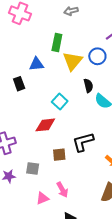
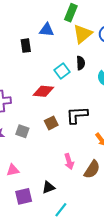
black semicircle: (88, 86) -> (81, 63), moved
brown square: (59, 155) -> (51, 123), turned -32
pink arrow: (62, 190) -> (69, 161), moved
pink triangle: (43, 198) -> (13, 170), moved

